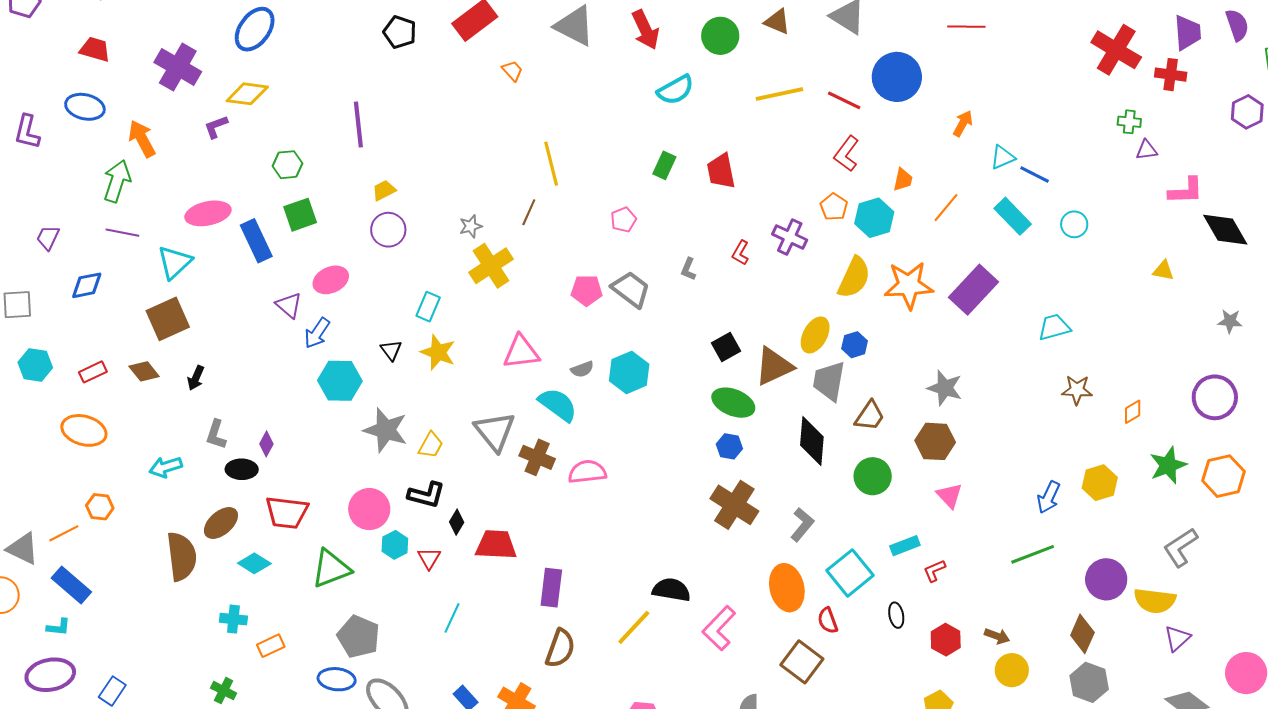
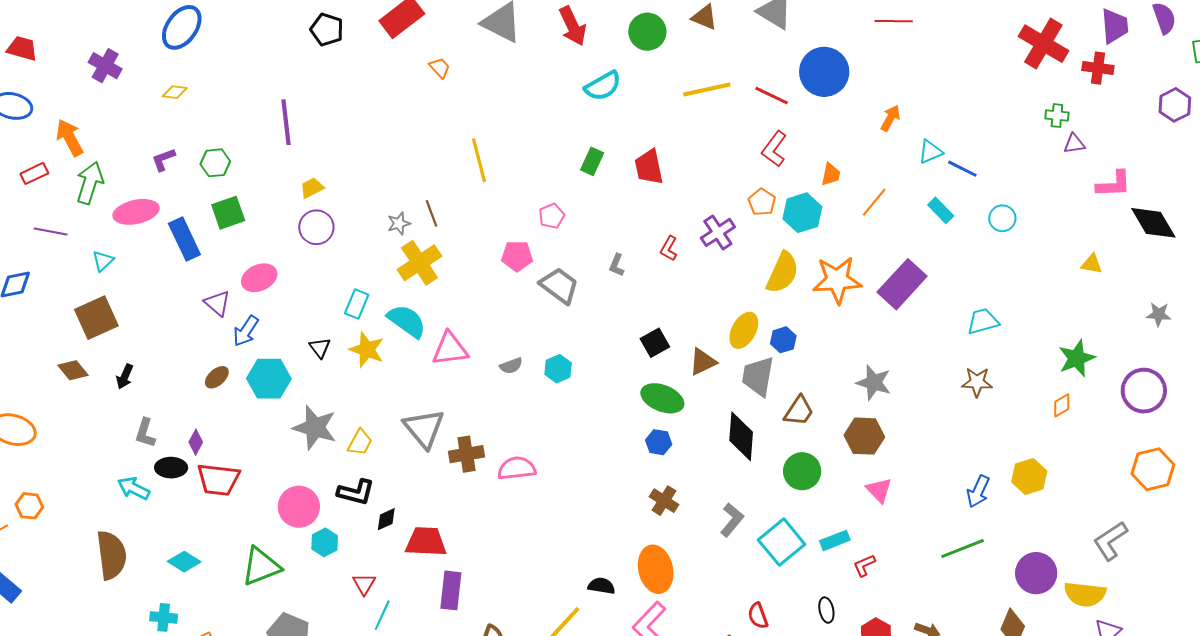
purple cross: (178, 67) -> (105, 66), size x0.7
yellow diamond: (247, 94) -> (175, 92), size x0.6
purple L-shape: (216, 127) -> (163, 160), moved
green arrow: (117, 181) -> (90, 183), moved
brown line: (529, 212) -> (432, 213), moved, turned -44
cyan rectangle: (1013, 216) -> (941, 210), size x0.7
purple cross: (790, 237) -> (718, 232), turned 32
cyan triangle: (175, 262) -> (103, 261), size x0.6
pink pentagon: (587, 290) -> (517, 256), moved
brown triangle: (774, 366) -> (703, 362), size x0.7
red rectangle: (93, 372) -> (34, 173), moved
cyan hexagon: (629, 372) -> (558, 369), size x0.7
brown star: (1077, 390) -> (977, 382), moved
cyan semicircle: (558, 405) -> (407, 321), moved
brown cross: (537, 457) -> (466, 454), turned -32
green star: (1168, 465) -> (1077, 358), moved
cyan arrow: (166, 467) -> (134, 488), moved, turned 44
brown cross: (734, 505) -> (664, 501), size x0.6
red trapezoid: (287, 512) -> (218, 480), moved
black diamond: (457, 522) -> (386, 519), turned 35
brown ellipse: (221, 523) -> (217, 377), moved, size x0.7
red triangle: (429, 558) -> (364, 584), moved
cyan square: (850, 573) -> (782, 542), moved
purple rectangle: (551, 588) -> (451, 590), moved
orange ellipse: (787, 588) -> (656, 569), moved
black semicircle: (671, 590) -> (601, 586), size x0.7

